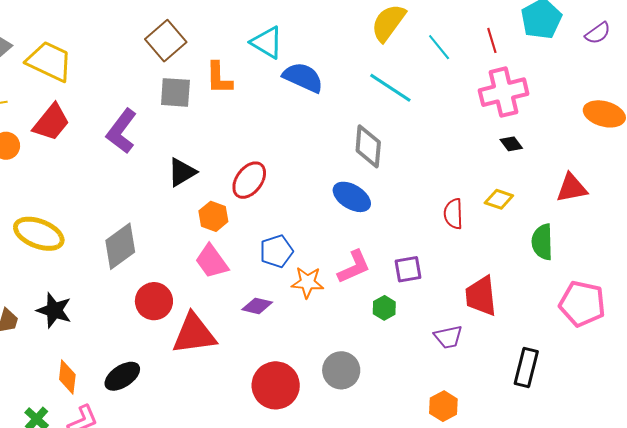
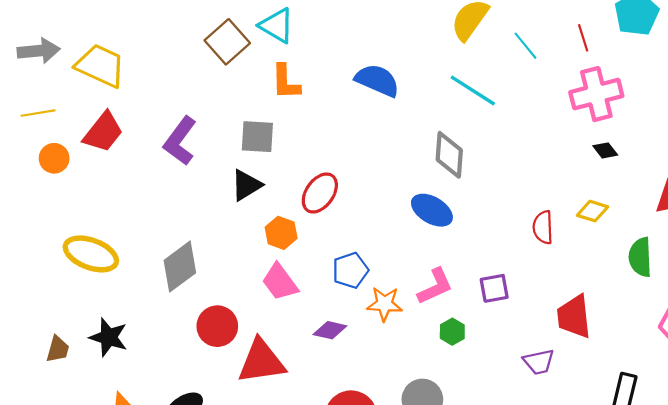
cyan triangle: (267, 42) -> (277, 26), moved
gray square: (175, 92) -> (257, 137), moved
green hexagon: (384, 308) -> (452, 332), moved

